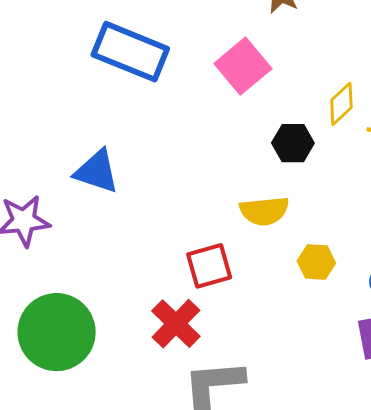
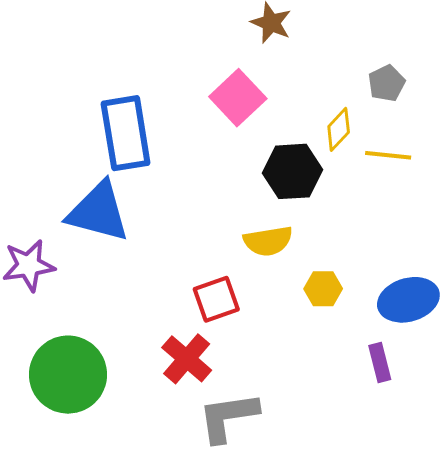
blue rectangle: (130, 52) -> (126, 133), moved, turned 62
black hexagon: (293, 143) -> (292, 171), size x1.4
blue triangle: (97, 172) -> (98, 212), size x1.4

